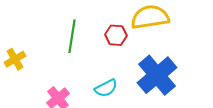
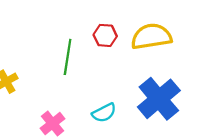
red hexagon: (116, 35) -> (105, 35), moved

